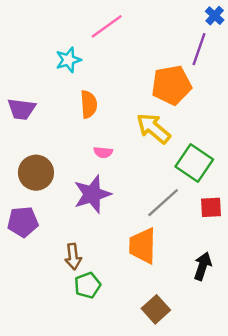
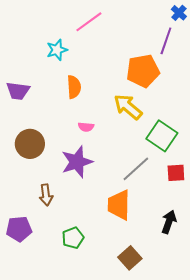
purple pentagon: (23, 222) -> (19, 229), moved
brown arrow: (73, 257) -> (46, 195), moved

